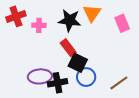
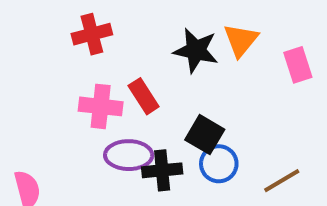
pink cross: (39, 25) -> (101, 106), moved, size x1.5
red rectangle: (68, 48) -> (144, 96), moved

